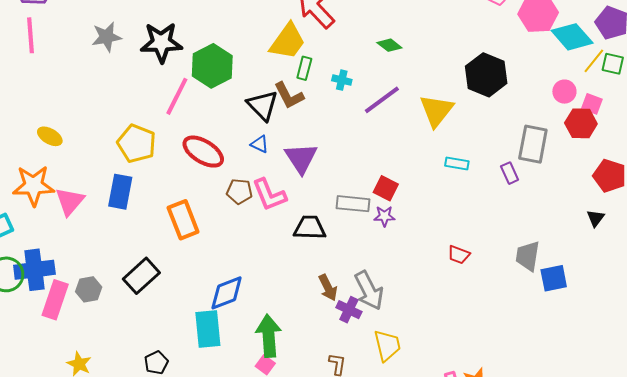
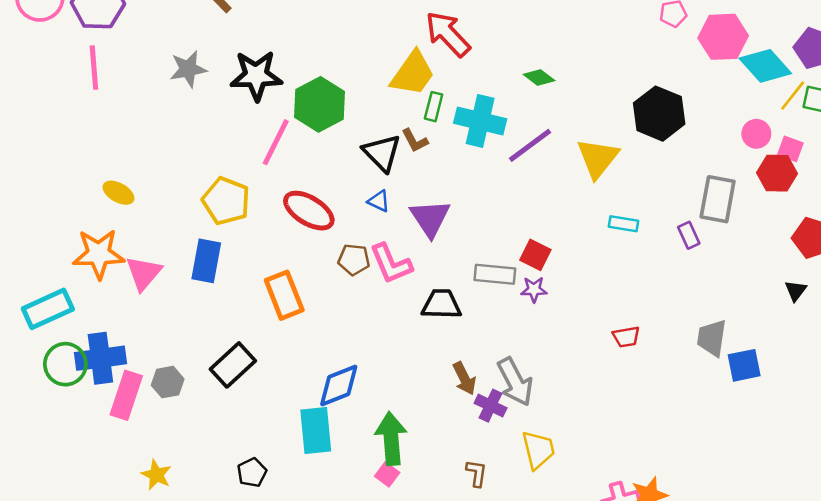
cyan cross: (342, 80) -> (480, 121), size x2.0
brown L-shape: (289, 96) -> (415, 141), size x0.7
red trapezoid: (459, 255) -> (626, 337), turned -30

